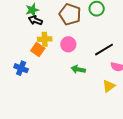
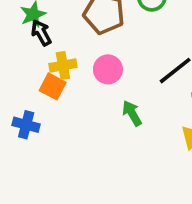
black arrow: (35, 20) -> (41, 33), turned 48
green arrow: (78, 69) -> (132, 113), turned 56

